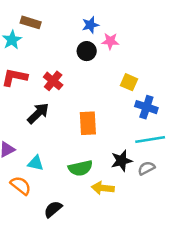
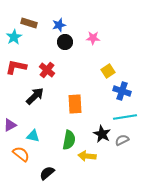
blue star: (90, 25) -> (59, 25), moved
black circle: (87, 51) -> (65, 42), moved
yellow square: (129, 82) -> (108, 71), turned 32
black star: (122, 161) -> (102, 134), turned -30
green semicircle: (80, 168) -> (69, 140), turned -66

